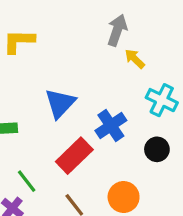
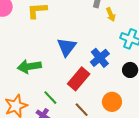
yellow arrow: (135, 59) -> (111, 15), turned -152

